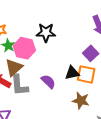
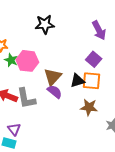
black star: (46, 33) -> (45, 24), moved
brown triangle: (14, 67) -> (53, 77), moved

